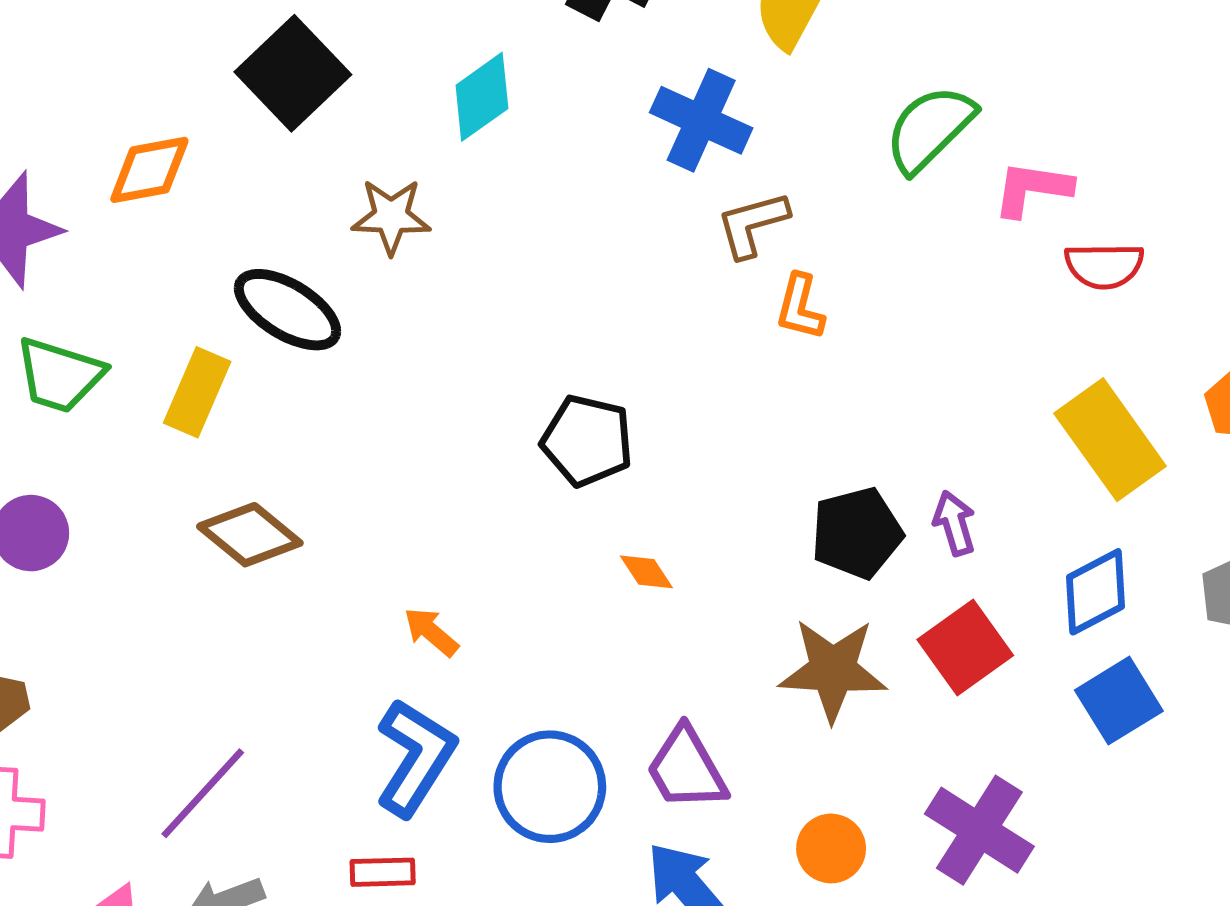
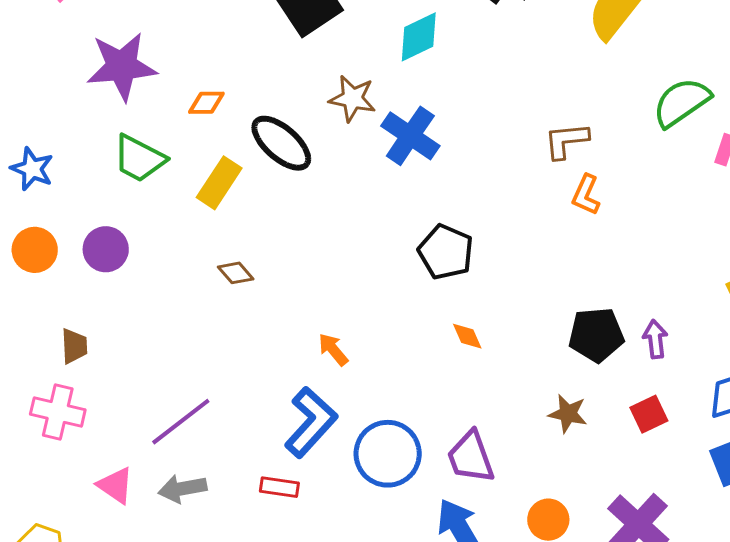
blue cross: (701, 120) -> (410, 136), moved
orange diamond: (149, 170) -> (206, 103), moved, size x0.7
brown diamond: (250, 535) -> (236, 273), size x0.6
red square: (965, 647) -> (649, 414), size x0.7
brown star: (833, 670) -> (568, 414), size x0.6

